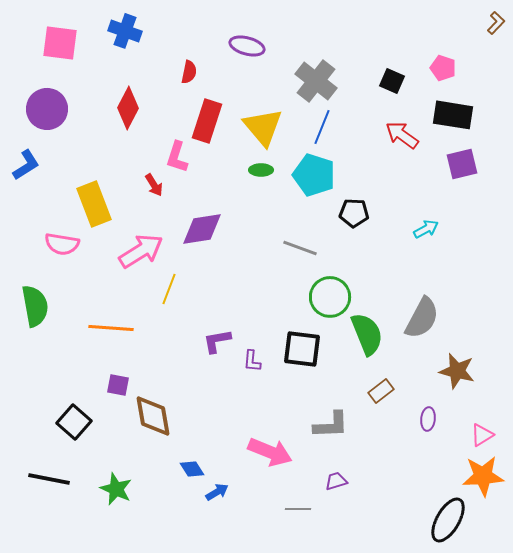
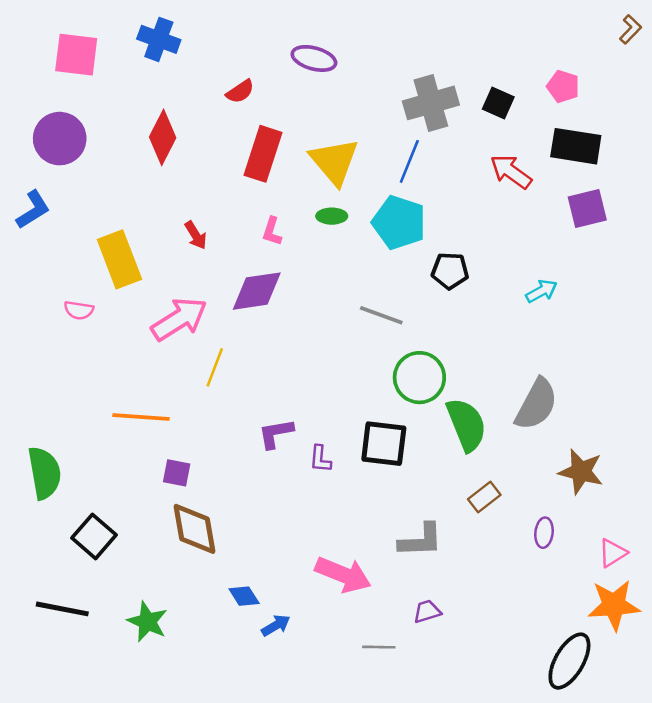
red semicircle: (189, 72) -> (240, 92), turned 45
gray cross: (316, 81) -> (431, 103), moved, turned 36
pink L-shape: (177, 157) -> (272, 231), moved, size x0.7
pink semicircle: (62, 244) -> (79, 310), size x0.7
green semicircle: (35, 306) -> (44, 473), moved
purple square: (118, 385) -> (177, 473), moved

